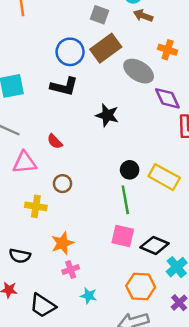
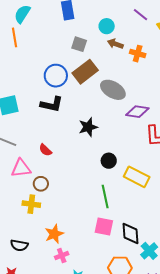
orange cross: (168, 50) -> (138, 54), moved
purple diamond: (167, 98) -> (137, 112), turned -55
black star: (107, 115) -> (88, 127), turned -30
black circle: (130, 170) -> (109, 161), moved
brown circle: (63, 184) -> (41, 184), moved
black diamond: (155, 245) -> (130, 233), turned 65

